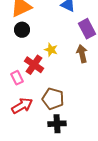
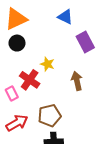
brown arrow: (82, 54) -> (77, 81), moved
brown pentagon: (53, 99) -> (50, 116), turned -30

